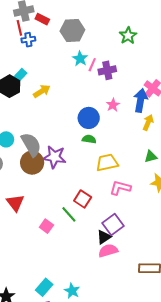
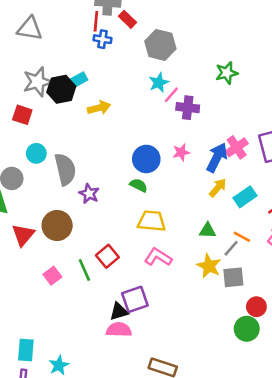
purple star: (54, 157) -> (89, 194), size x0.7
brown circle: (32, 163) -> (57, 225), moved
cyan rectangle: (44, 287) -> (26, 350), turned -54

